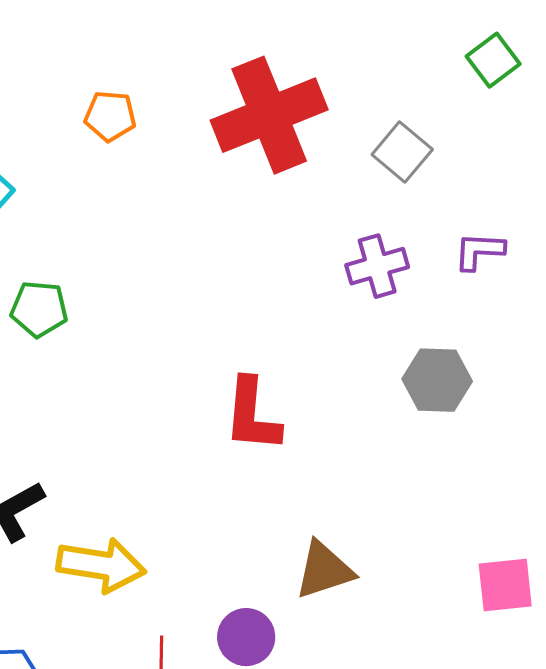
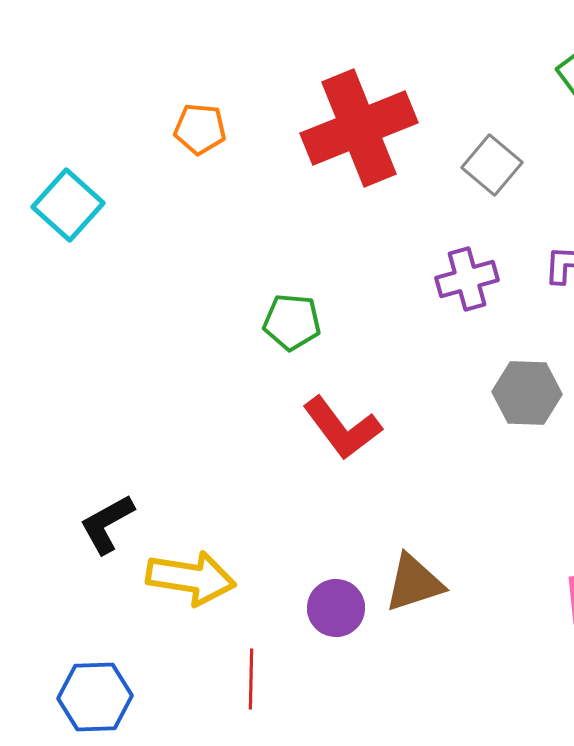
green pentagon: (39, 309) -> (292, 322), moved
red L-shape: (252, 415) -> (342, 428), turned -42
purple circle: (246, 637) -> (336, 608), moved

